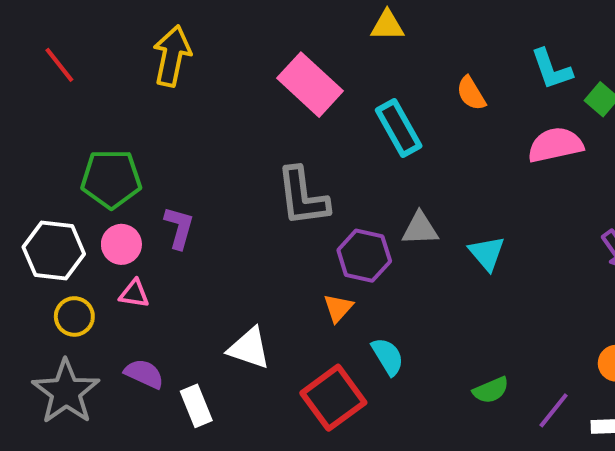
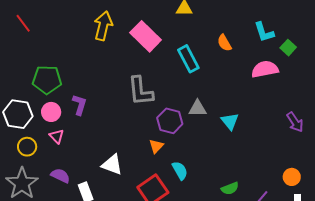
yellow arrow: (172, 56) -> (103, 26), moved
pink triangle: (134, 294) -> (57, 136), turned 35

